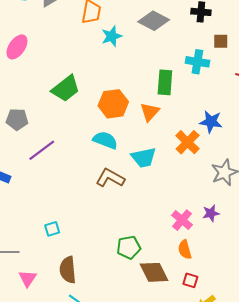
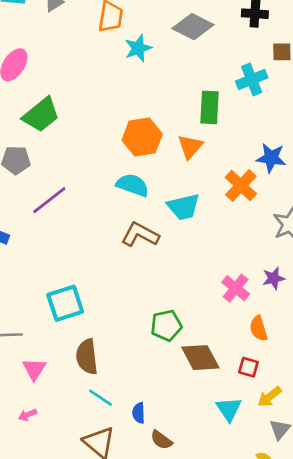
cyan cross: (197, 62) -> (252, 79), turned -30
green trapezoid: (66, 89) -> (41, 115), moved
cyan square: (52, 229) -> (65, 303), size x1.8
orange semicircle: (185, 250) -> (259, 328), moved

